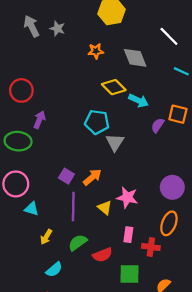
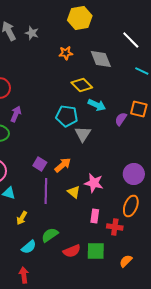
cyan arrow: (139, 101) -> (97, 105), moved
green semicircle: (78, 243) -> (50, 235), moved
red semicircle: (102, 255) -> (72, 251), moved

